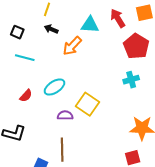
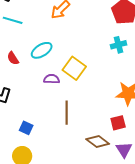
red semicircle: (26, 96) -> (13, 58), turned 104
brown line: (62, 150) -> (67, 113), moved

